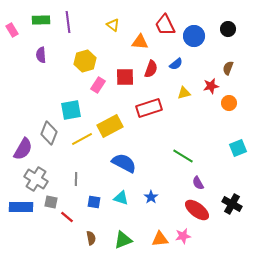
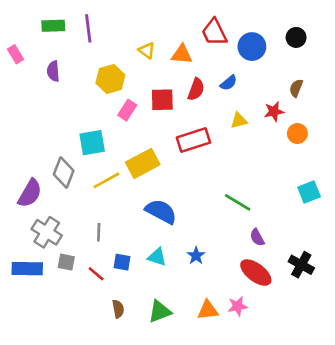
yellow triangle: (113, 25) -> (147, 50), moved
pink rectangle: (12, 30) -> (16, 54), moved
red line: (67, 217) -> (96, 274), moved

